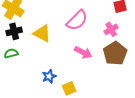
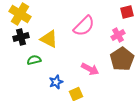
pink arrow: (83, 52) -> (90, 69), moved
green semicircle: (11, 53) -> (34, 60), moved

